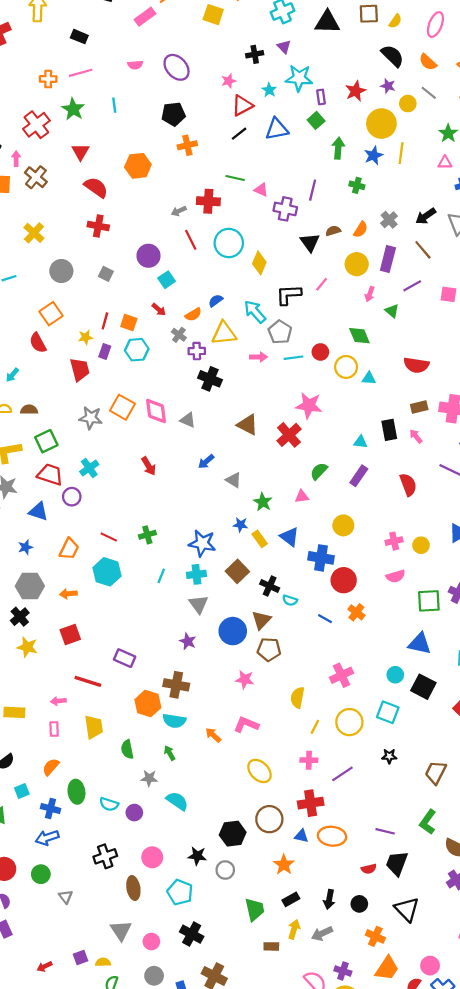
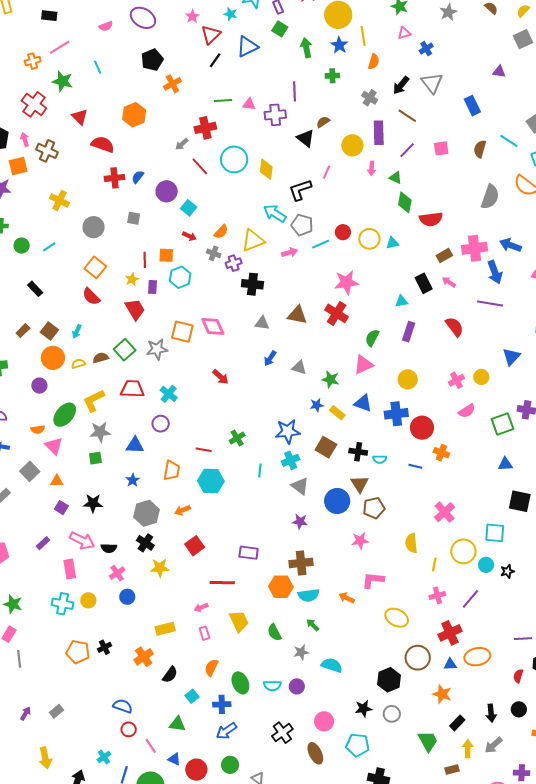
orange semicircle: (361, 230) -> (374, 62), moved
blue semicircle: (216, 301) -> (138, 177), moved
green diamond: (359, 336) -> (405, 202), moved, turned 50
gray triangle: (188, 420) -> (262, 323), moved
green square: (46, 441) -> (125, 350), moved
red trapezoid: (50, 474) -> (132, 389), moved
pink triangle: (302, 497) -> (364, 365), size x1.5
blue triangle: (420, 644) -> (505, 464), size x0.7
cyan circle: (395, 675) -> (486, 565), moved
red semicircle: (369, 869) -> (518, 676), turned 136

